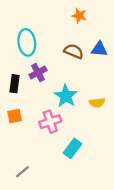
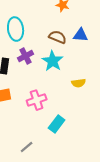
cyan star: (66, 96) -> (53, 61), moved
gray line: (22, 172) -> (27, 147), moved

